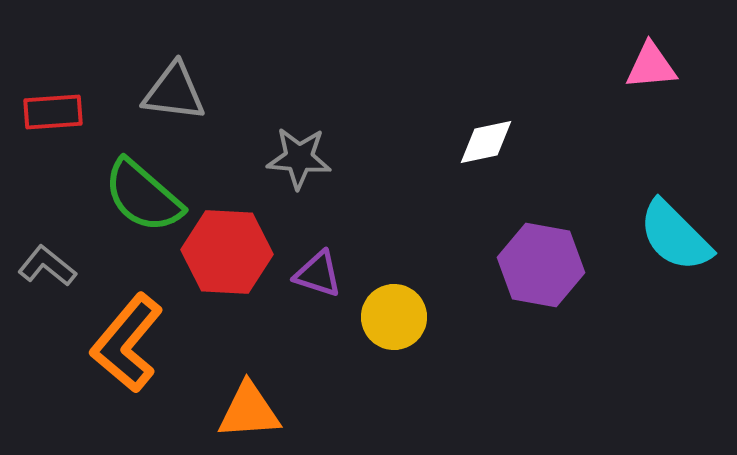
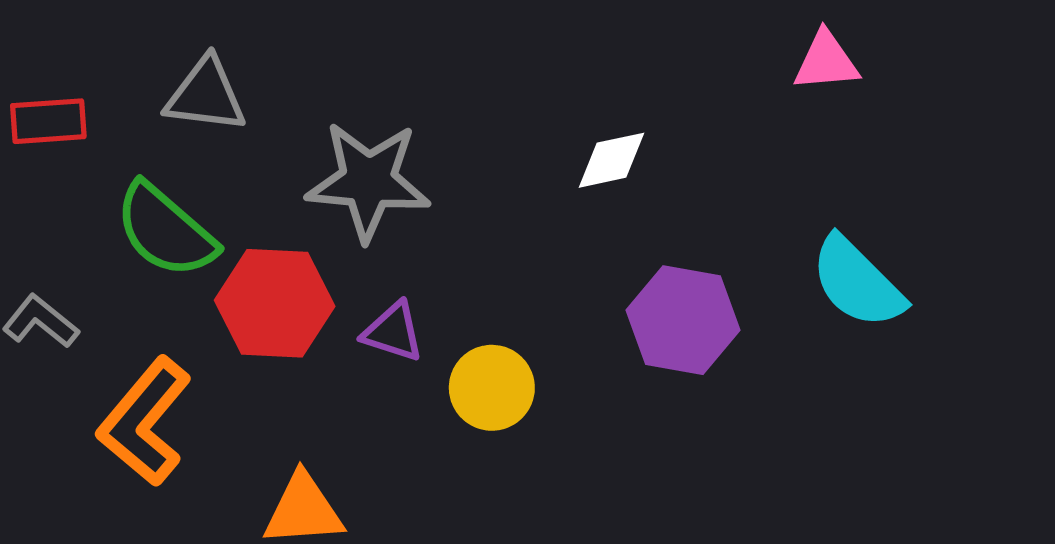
gray star: (299, 158) -> (368, 181), size x1.5

